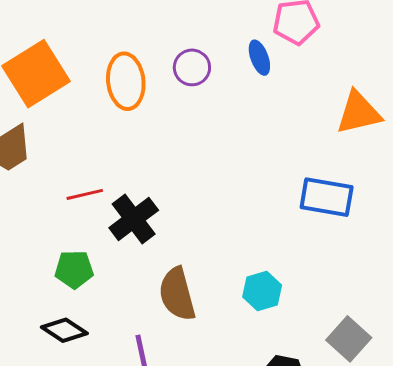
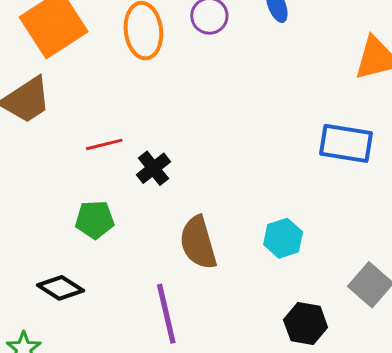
black cross: (134, 219) -> (153, 168), size x0.7
black diamond: (64, 330) -> (61, 288), moved

